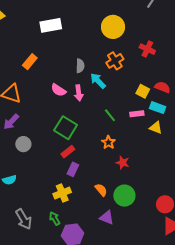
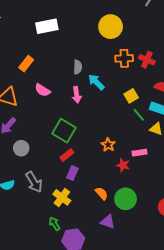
red cross: (147, 49) -> (147, 60), moved
orange cross: (115, 61) -> (124, 58), moved, turned 30
pink semicircle: (58, 90) -> (42, 90), moved
yellow square: (143, 91) -> (131, 96), moved, turned 32
pink rectangle: (137, 114) -> (140, 153), moved
green line: (110, 115) -> (139, 115), moved
yellow cross: (62, 193) -> (62, 197), turned -30
gray arrow: (24, 219) -> (34, 182), moved

